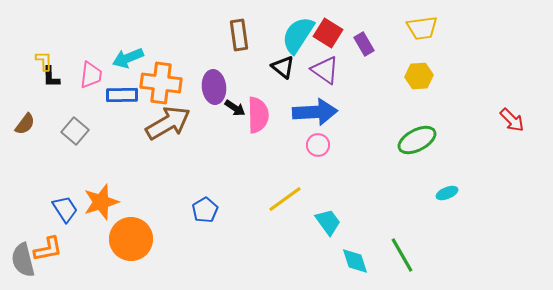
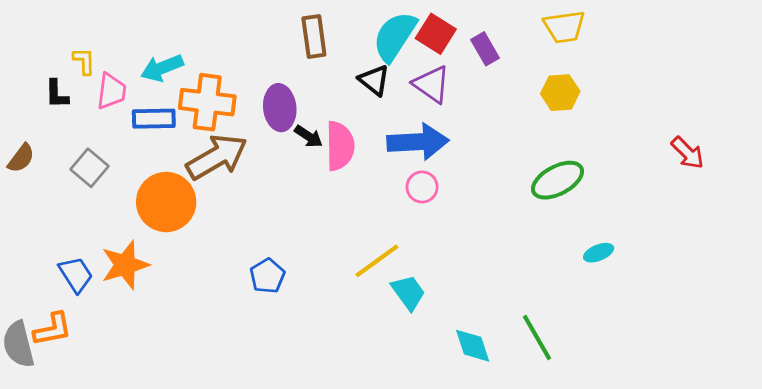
yellow L-shape: (44, 61) -> (84, 61), moved
cyan trapezoid: (328, 222) -> (408, 292), moved
orange circle: (131, 239) -> (166, 202), moved

